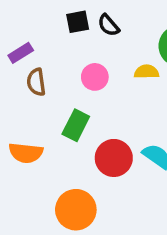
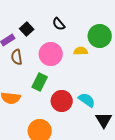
black square: (78, 22) -> (27, 29), moved, turned -32
pink circle: (95, 77) -> (51, 54), size x1.5

